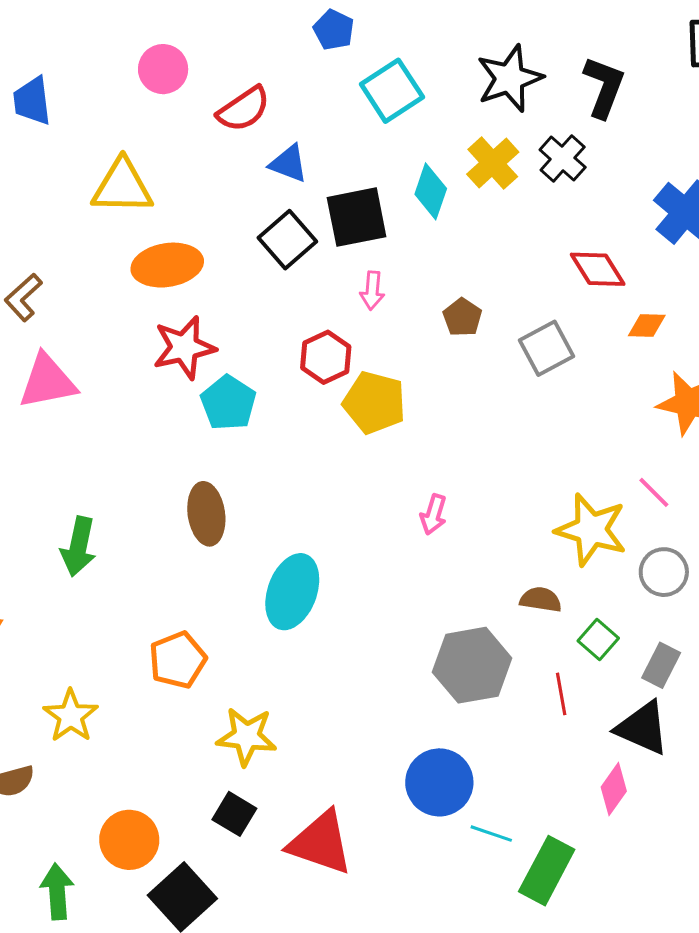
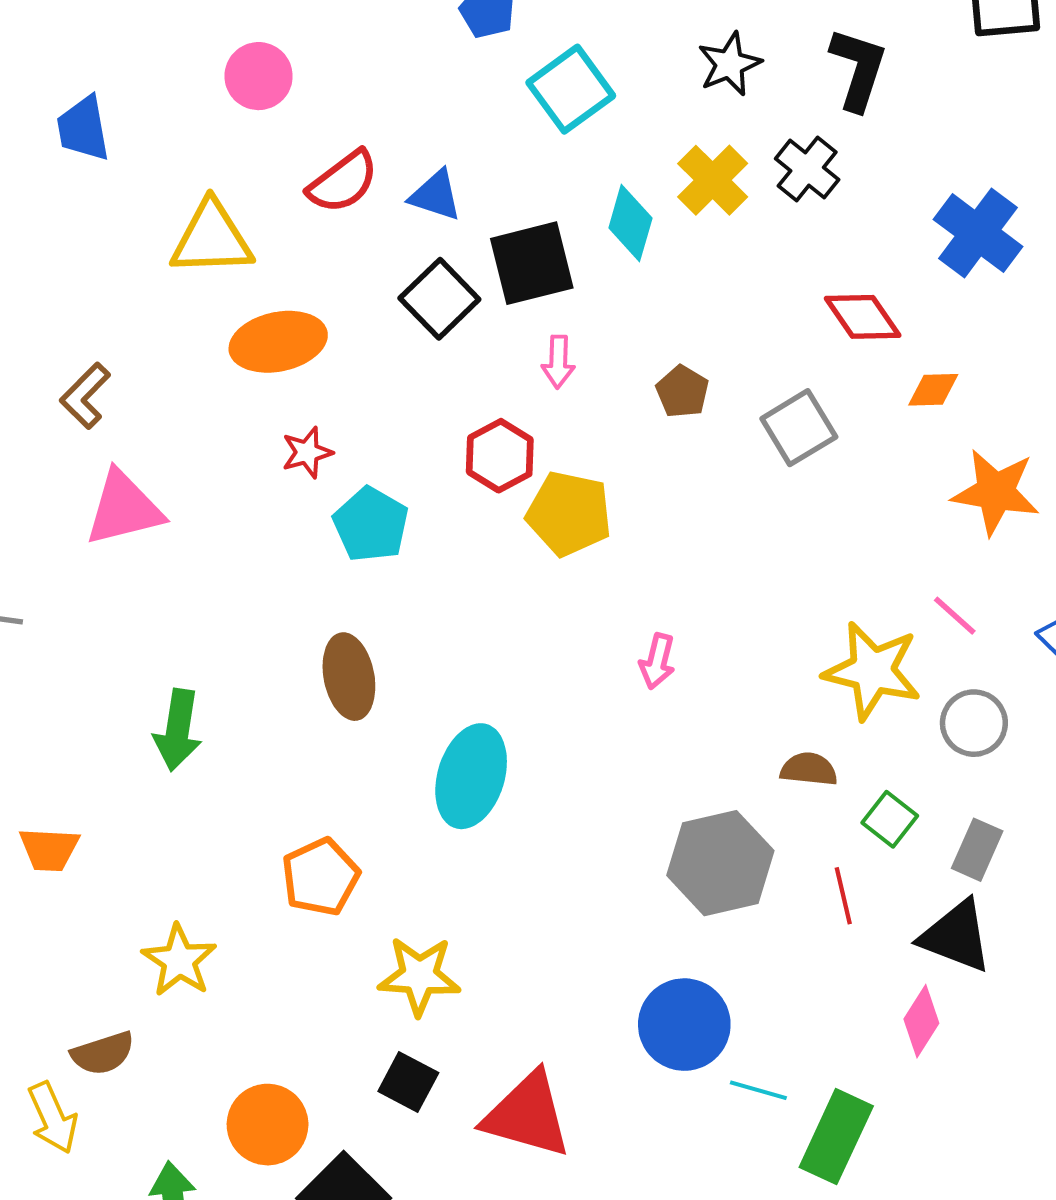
black star: (510, 78) -> (730, 64), size x0.7
red semicircle: (244, 109) -> (343, 182), moved
red star: (184, 347) -> (307, 452), size x0.6

